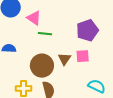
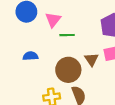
pink triangle: (34, 18) -> (53, 20), turned 42

